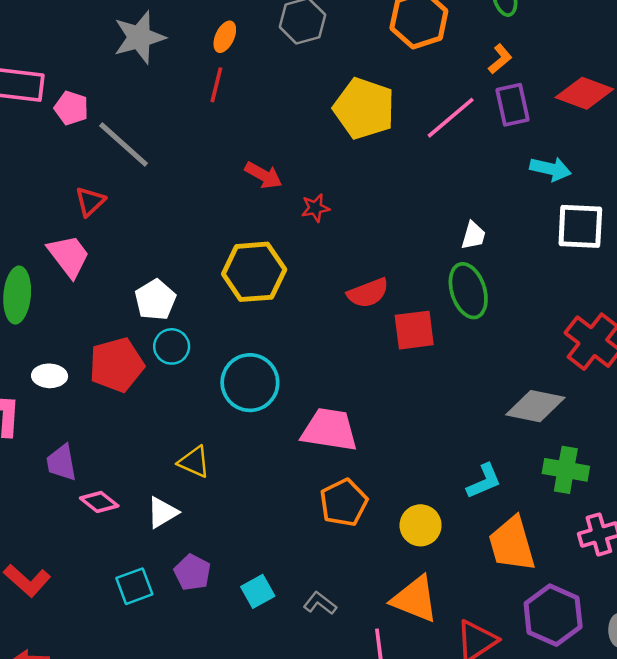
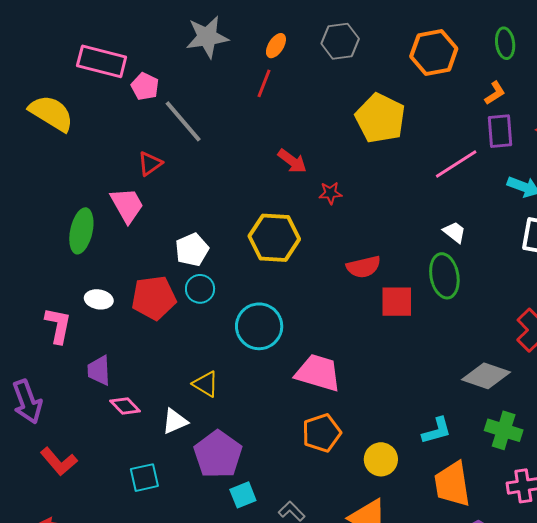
pink line: (451, 118) -> (456, 164), moved
white trapezoid: (473, 236) -> (454, 232), turned -75
purple pentagon: (192, 572) -> (218, 454), moved, size x1.6

